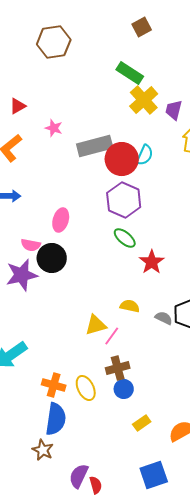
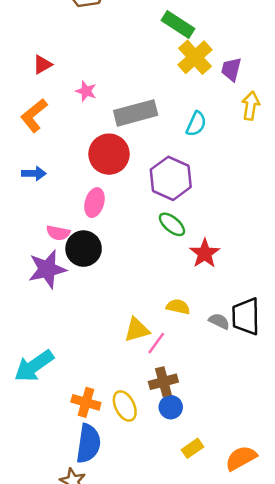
red circle: (122, 159) -> (109, 154), moved

